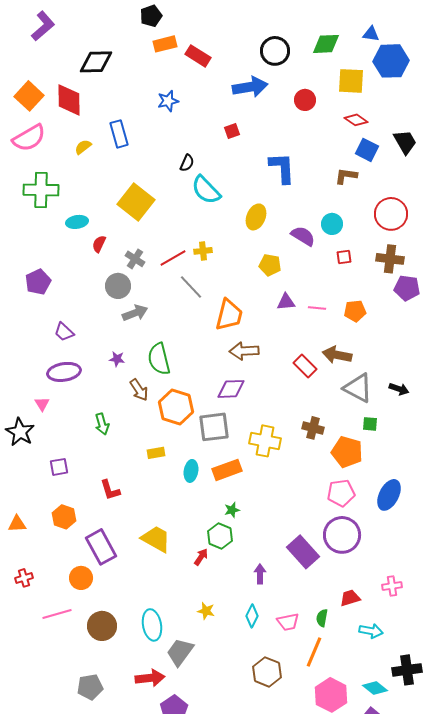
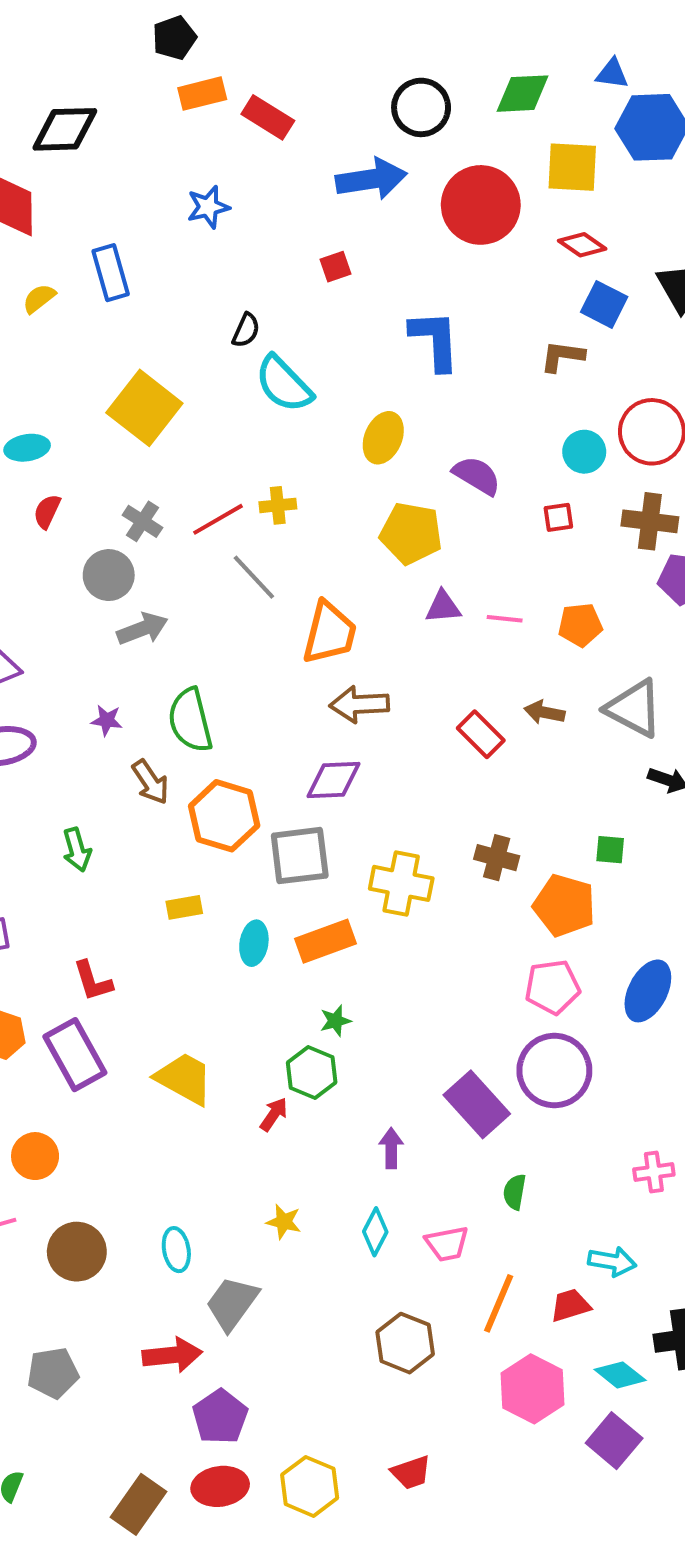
red circle: (305, 100) -> (481, 205), size x1.8
cyan circle: (332, 224) -> (584, 452), moved
red semicircle: (99, 244) -> (47, 511), moved
yellow pentagon: (270, 265) -> (411, 533), size x1.4
brown arrow: (337, 355) -> (544, 712), size x0.7
gray triangle: (358, 388) -> (634, 708), moved
purple rectangle: (101, 547) -> (75, 1055), moved
red trapezoid: (350, 598) -> (570, 1305), moved
green semicircle: (322, 618) -> (515, 1192), moved
cyan ellipse: (152, 625) -> (176, 1250), size x0.7

